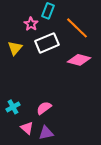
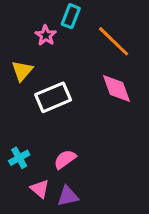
white rectangle: (47, 43) -> (53, 97), moved
pink diamond: (79, 60) -> (116, 88), turned 55

